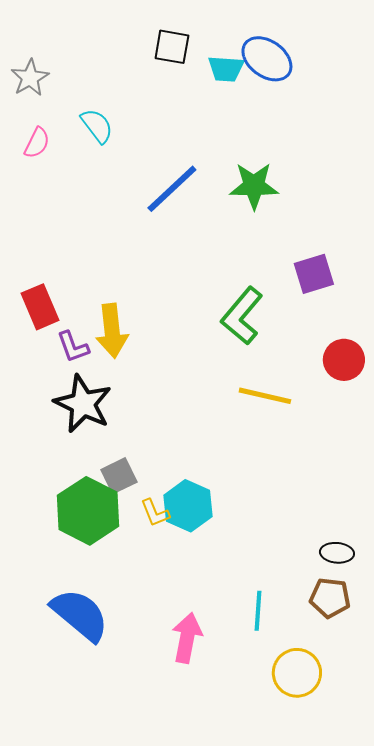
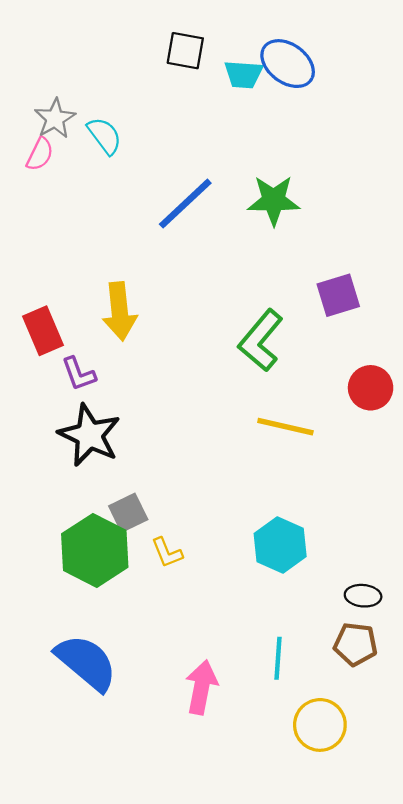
gray star: (30, 78) -> (55, 118), moved
yellow arrow: (112, 331) -> (120, 311), moved
cyan hexagon: (188, 506) -> (280, 545), moved

